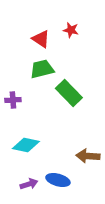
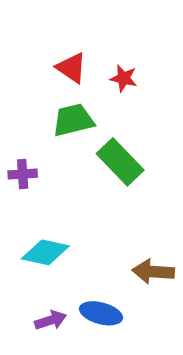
red star: (71, 30) -> (124, 78), moved

